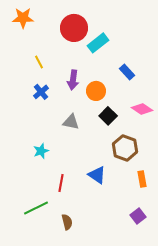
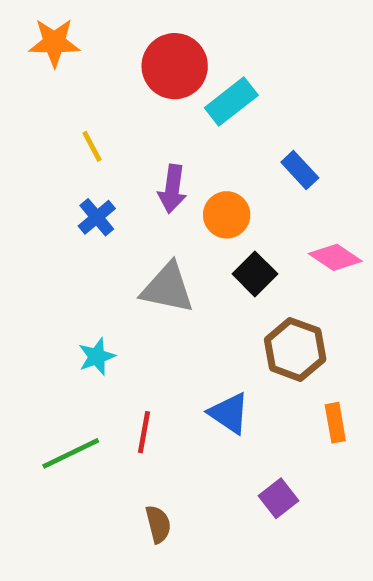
gray triangle: (71, 122) -> (168, 288), size x1.4
green line: (36, 208) -> (71, 453), moved
purple square: (138, 216) -> (279, 498), moved

